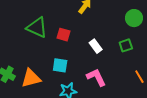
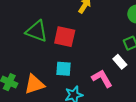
red square: (63, 35) -> (65, 37), size x1.5
white rectangle: (96, 46) -> (120, 62), moved

